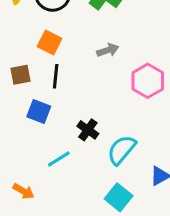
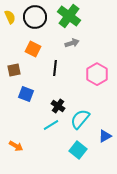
gray arrow: (108, 50) -> (72, 43), moved
black line: (56, 76) -> (55, 68), moved
cyan line: (59, 159) -> (51, 125), moved

